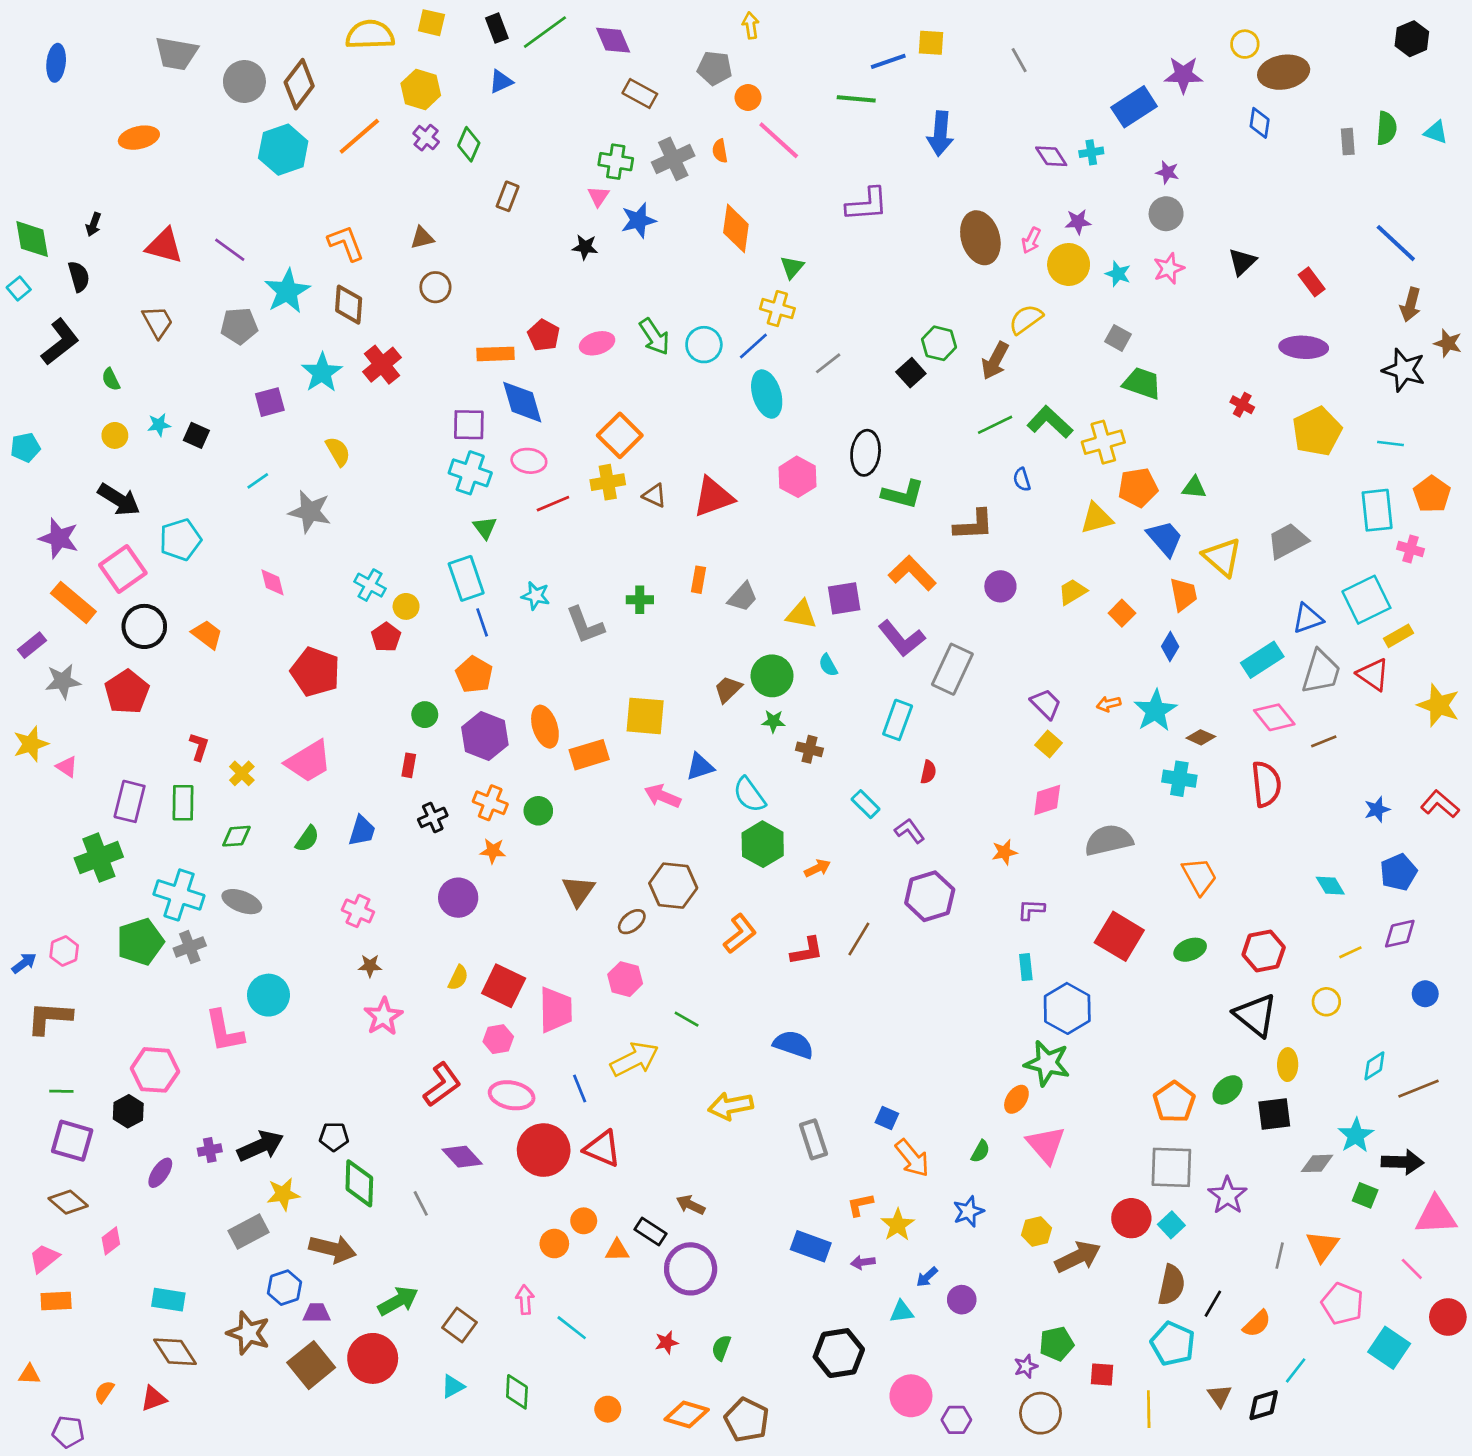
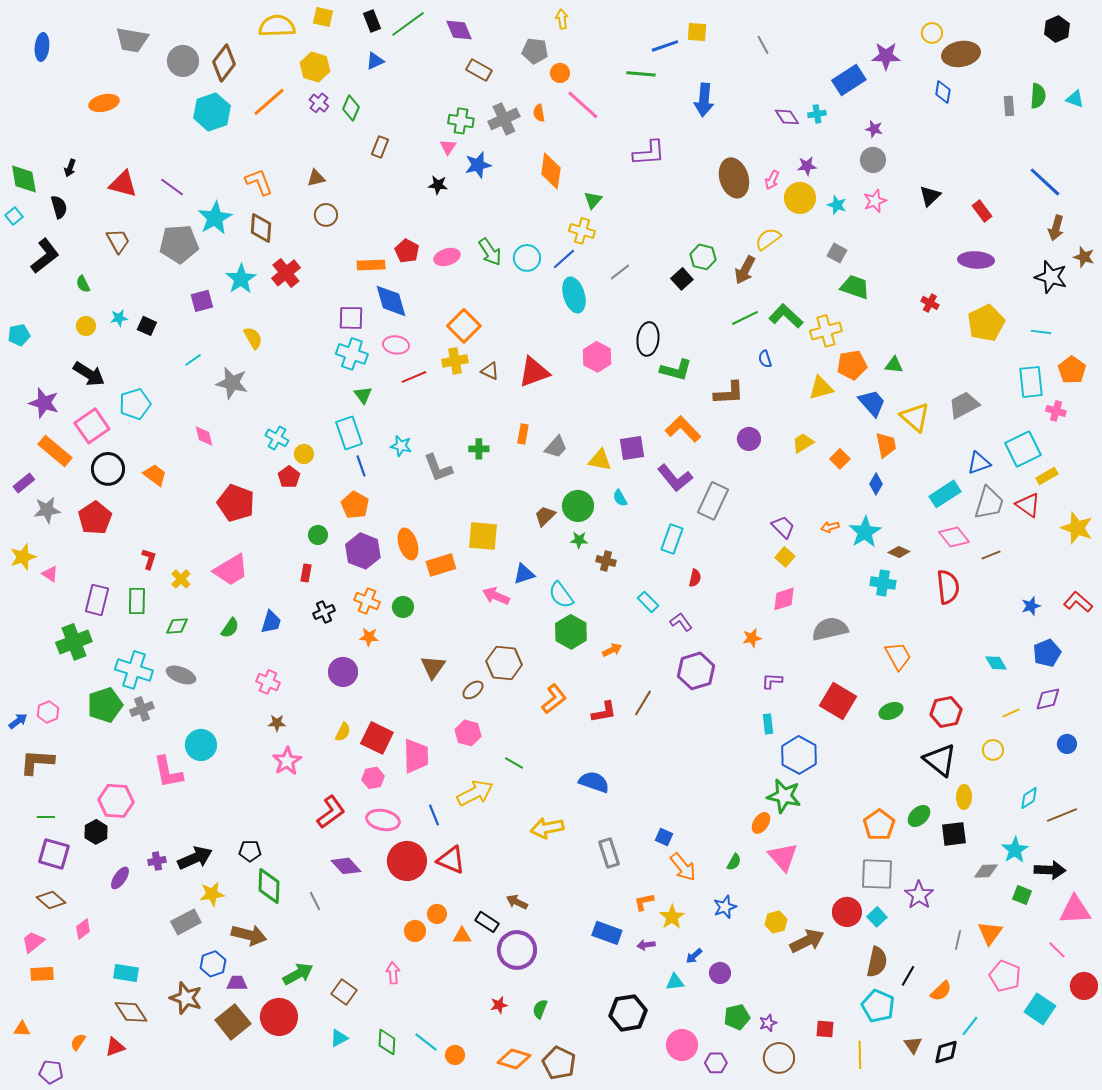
gray pentagon: (239, 326) -> (179, 244), size x1.4
cyan line: (572, 1328) -> (426, 1042), moved
green pentagon: (1057, 1344) -> (737, 1017), moved

